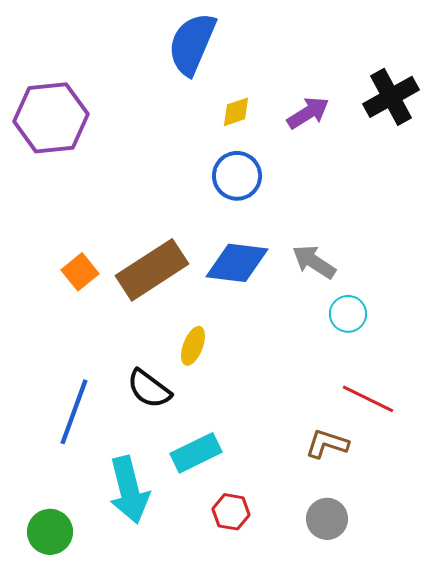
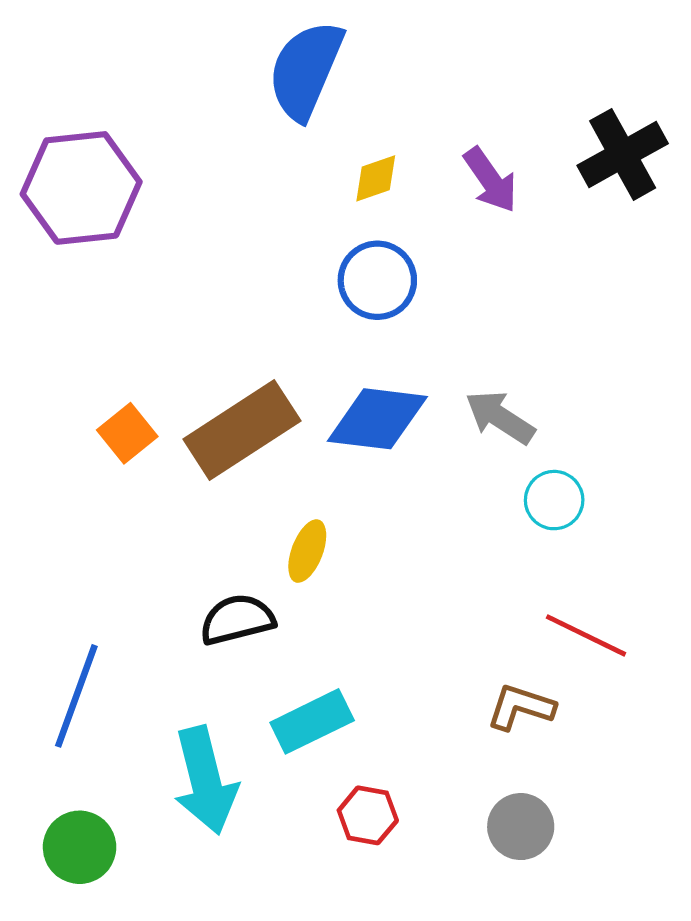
purple arrow: (308, 113) -> (490, 180), turned 87
black semicircle: (149, 389) -> (237, 620), turned 129
blue line: (74, 412) -> (76, 696), moved

